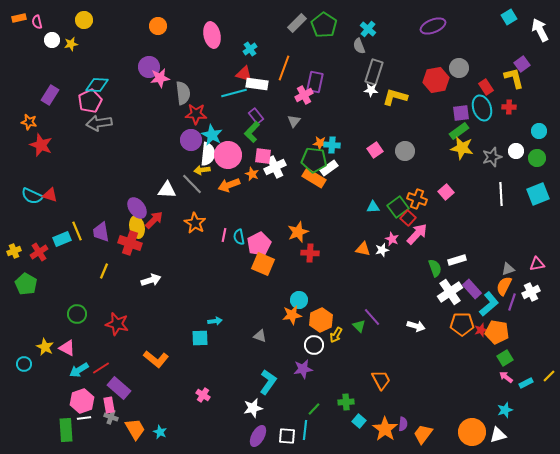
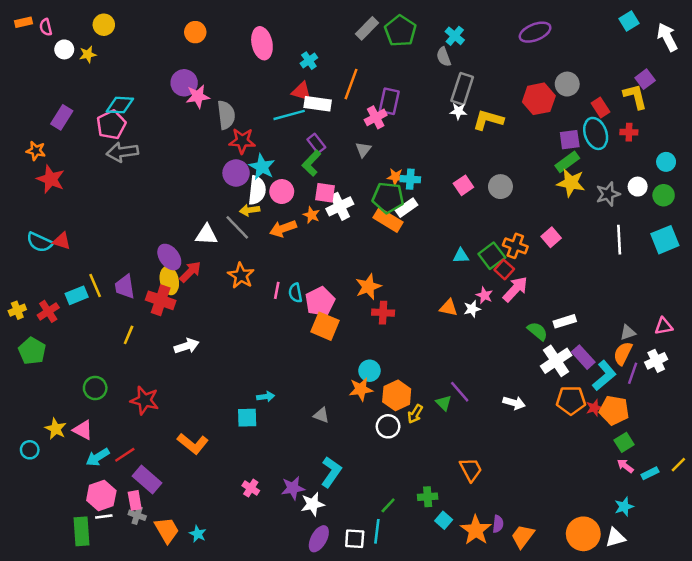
pink circle: (228, 155) -> (282, 192), size x0.7
green semicircle: (435, 268) -> (538, 331), turned -30
purple star: (303, 369) -> (293, 488), moved

